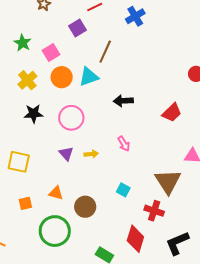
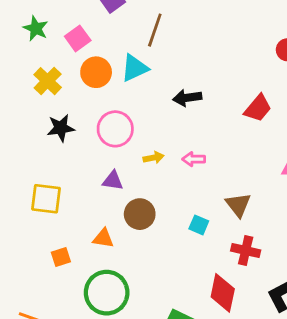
pink arrow: (124, 144) -> (194, 159), turned 126
purple triangle: (66, 154) -> (113, 181), turned -35
yellow arrow: (91, 154) -> (154, 158), moved
brown triangle: (168, 181) -> (238, 205), moved, size x0.7
brown circle: (85, 207) -> (140, 214), moved

